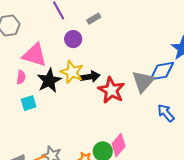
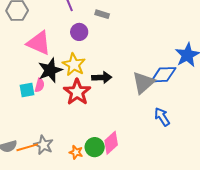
gray rectangle: (94, 19) -> (102, 14), turned 40
pink semicircle: (21, 77) -> (40, 85), moved
black arrow: (90, 77) -> (102, 77), moved
red star: (111, 90) -> (77, 92), moved

